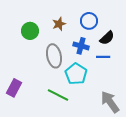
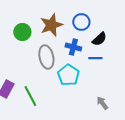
brown star: (59, 24) -> (51, 25), size x1.6
green line: (58, 95) -> (30, 96), moved, turned 35
gray arrow: (110, 102) -> (102, 103), size x0.6

